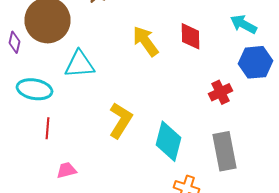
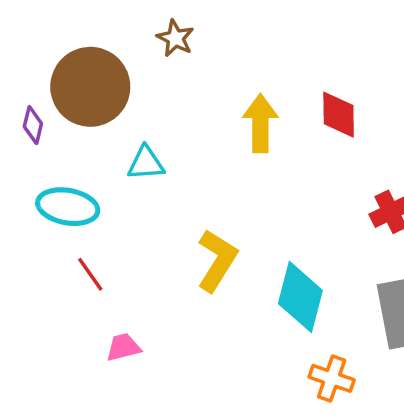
yellow arrow: (146, 41) -> (260, 123), turned 36
cyan triangle: (80, 64) -> (146, 163), size x0.7
red line: (48, 128) -> (90, 274), turned -40

